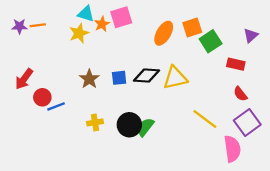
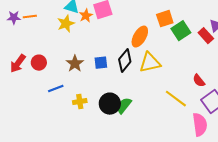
orange ellipse: (164, 33) -> (140, 37), moved
red rectangle: (236, 64) -> (206, 36), moved, turned 35
black diamond: (147, 76) -> (125, 61), turned -55
red semicircle: (240, 94) -> (199, 81), moved
red circle: (42, 97) -> (39, 63), moved
blue line: (56, 106) -> (56, 89), moved

